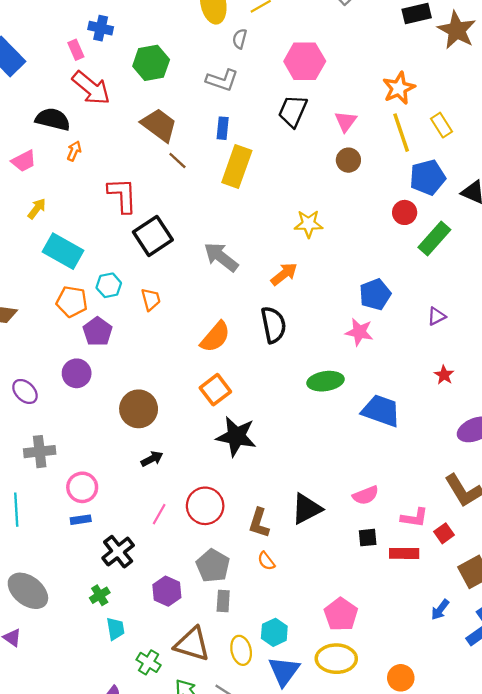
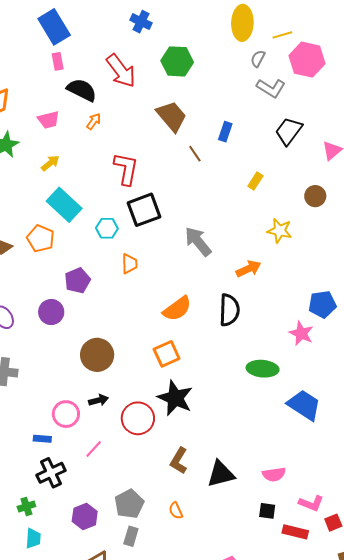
pink rectangle: (76, 50) -> (58, 61), moved
pink hexagon: (305, 61) -> (307, 60), moved
gray L-shape: (222, 80) -> (271, 88), moved
brown line: (177, 160) -> (195, 154), moved
brown circle: (348, 160) -> (315, 196), moved
yellow rectangle: (237, 167) -> (255, 181), moved, size x0.5
cyan hexagon: (109, 285) -> (107, 228), moved
orange pentagon: (72, 302) -> (41, 239), moved
pink circle: (82, 487) -> (66, 414), moved
red circle: (205, 506) -> (138, 418), moved
blue rectangle: (81, 520) -> (42, 439), moved
brown L-shape: (259, 523) -> (179, 461), moved

